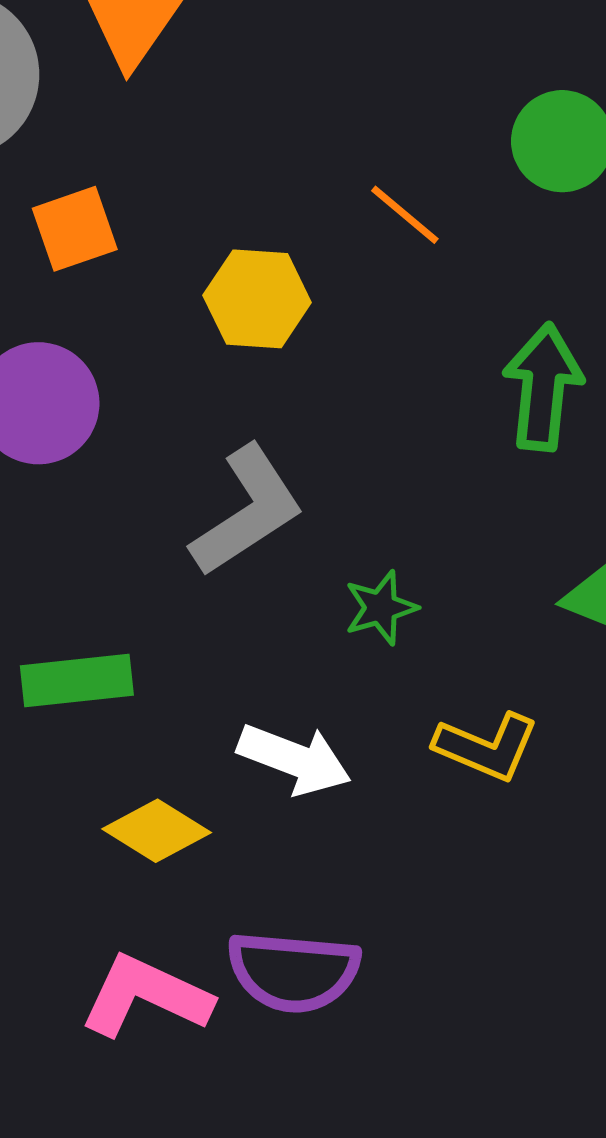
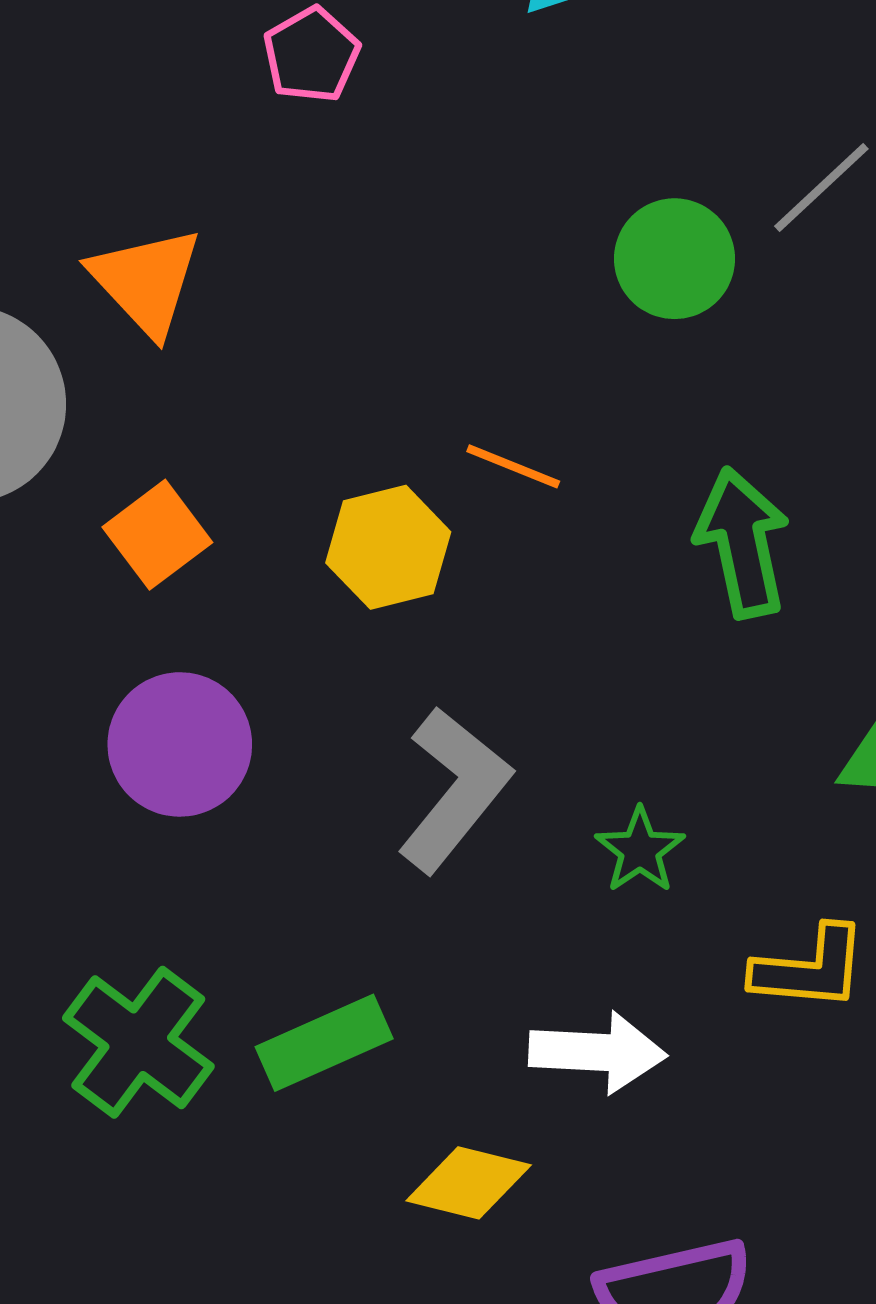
orange line: (405, 215) -> (513, 466), moved

